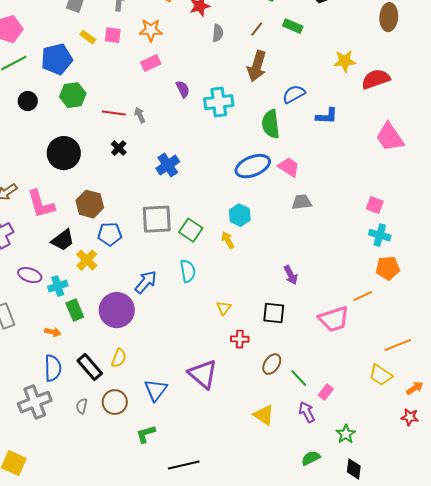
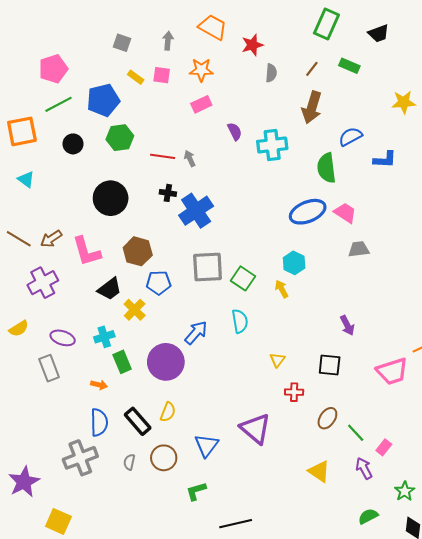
black cross: (119, 148) -> (168, 193), turned -35
blue cross: (168, 165) -> (196, 211), moved, size x1.4
purple ellipse: (30, 275) -> (63, 338), moved

